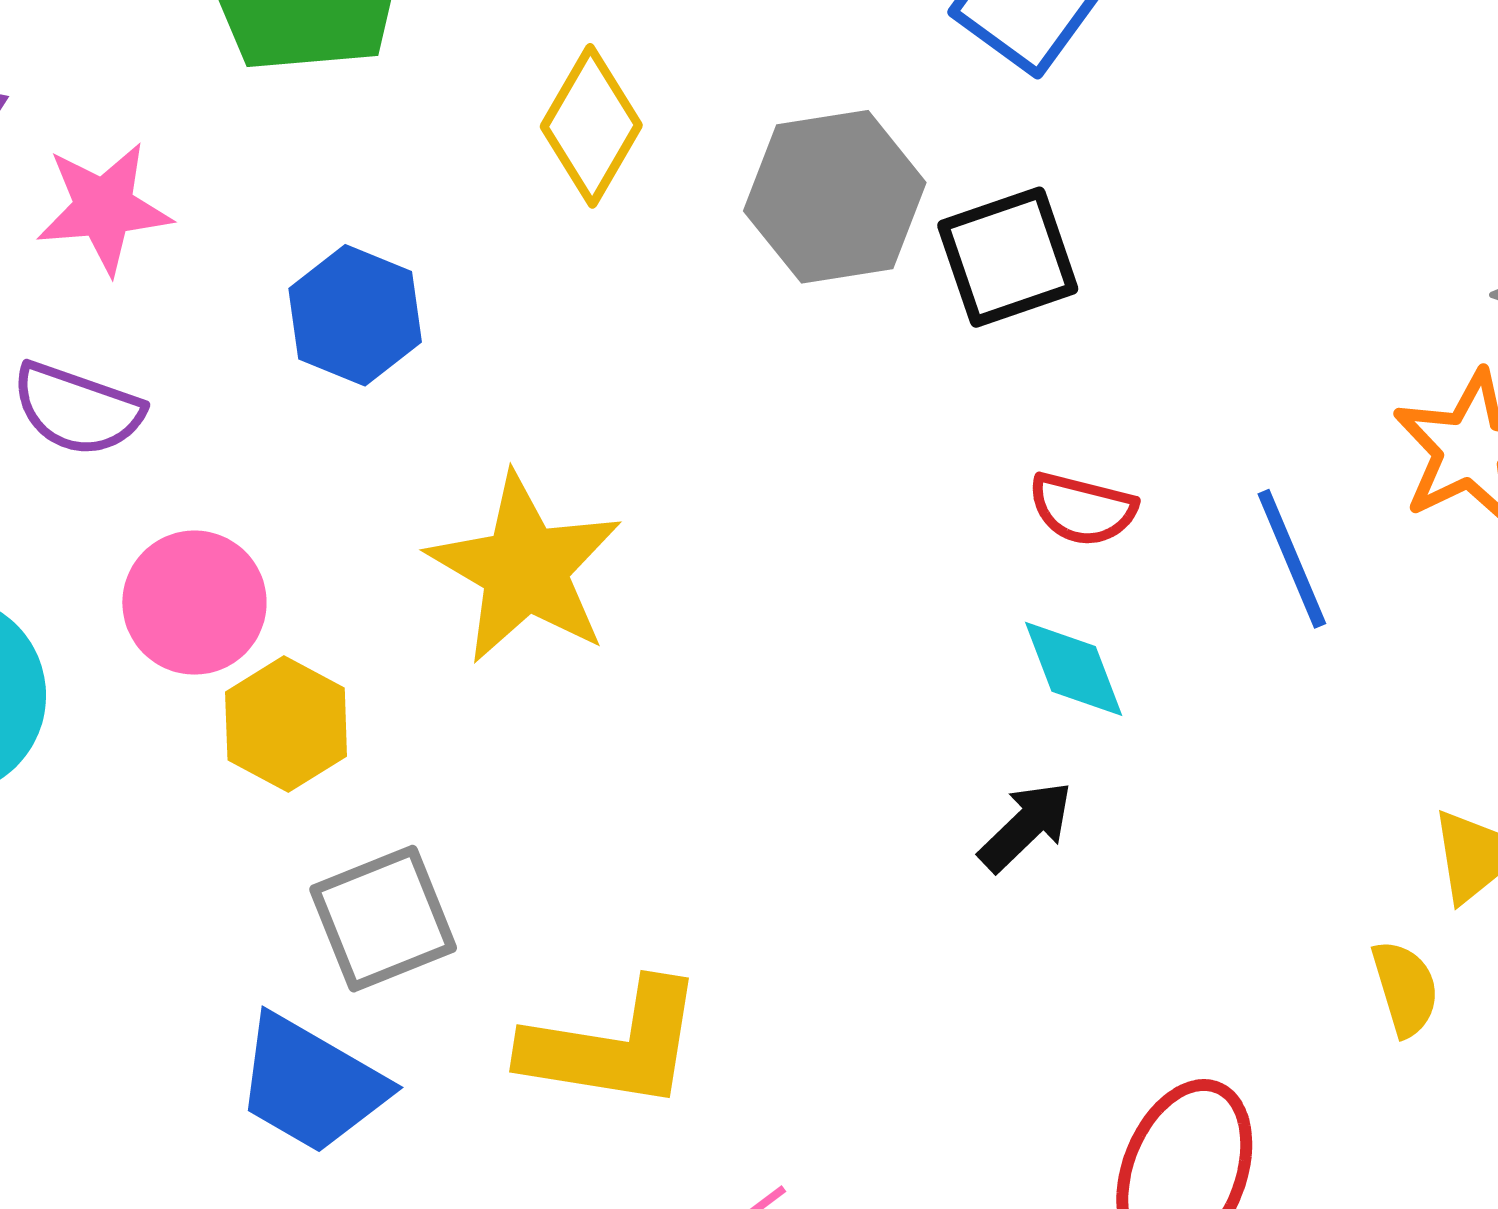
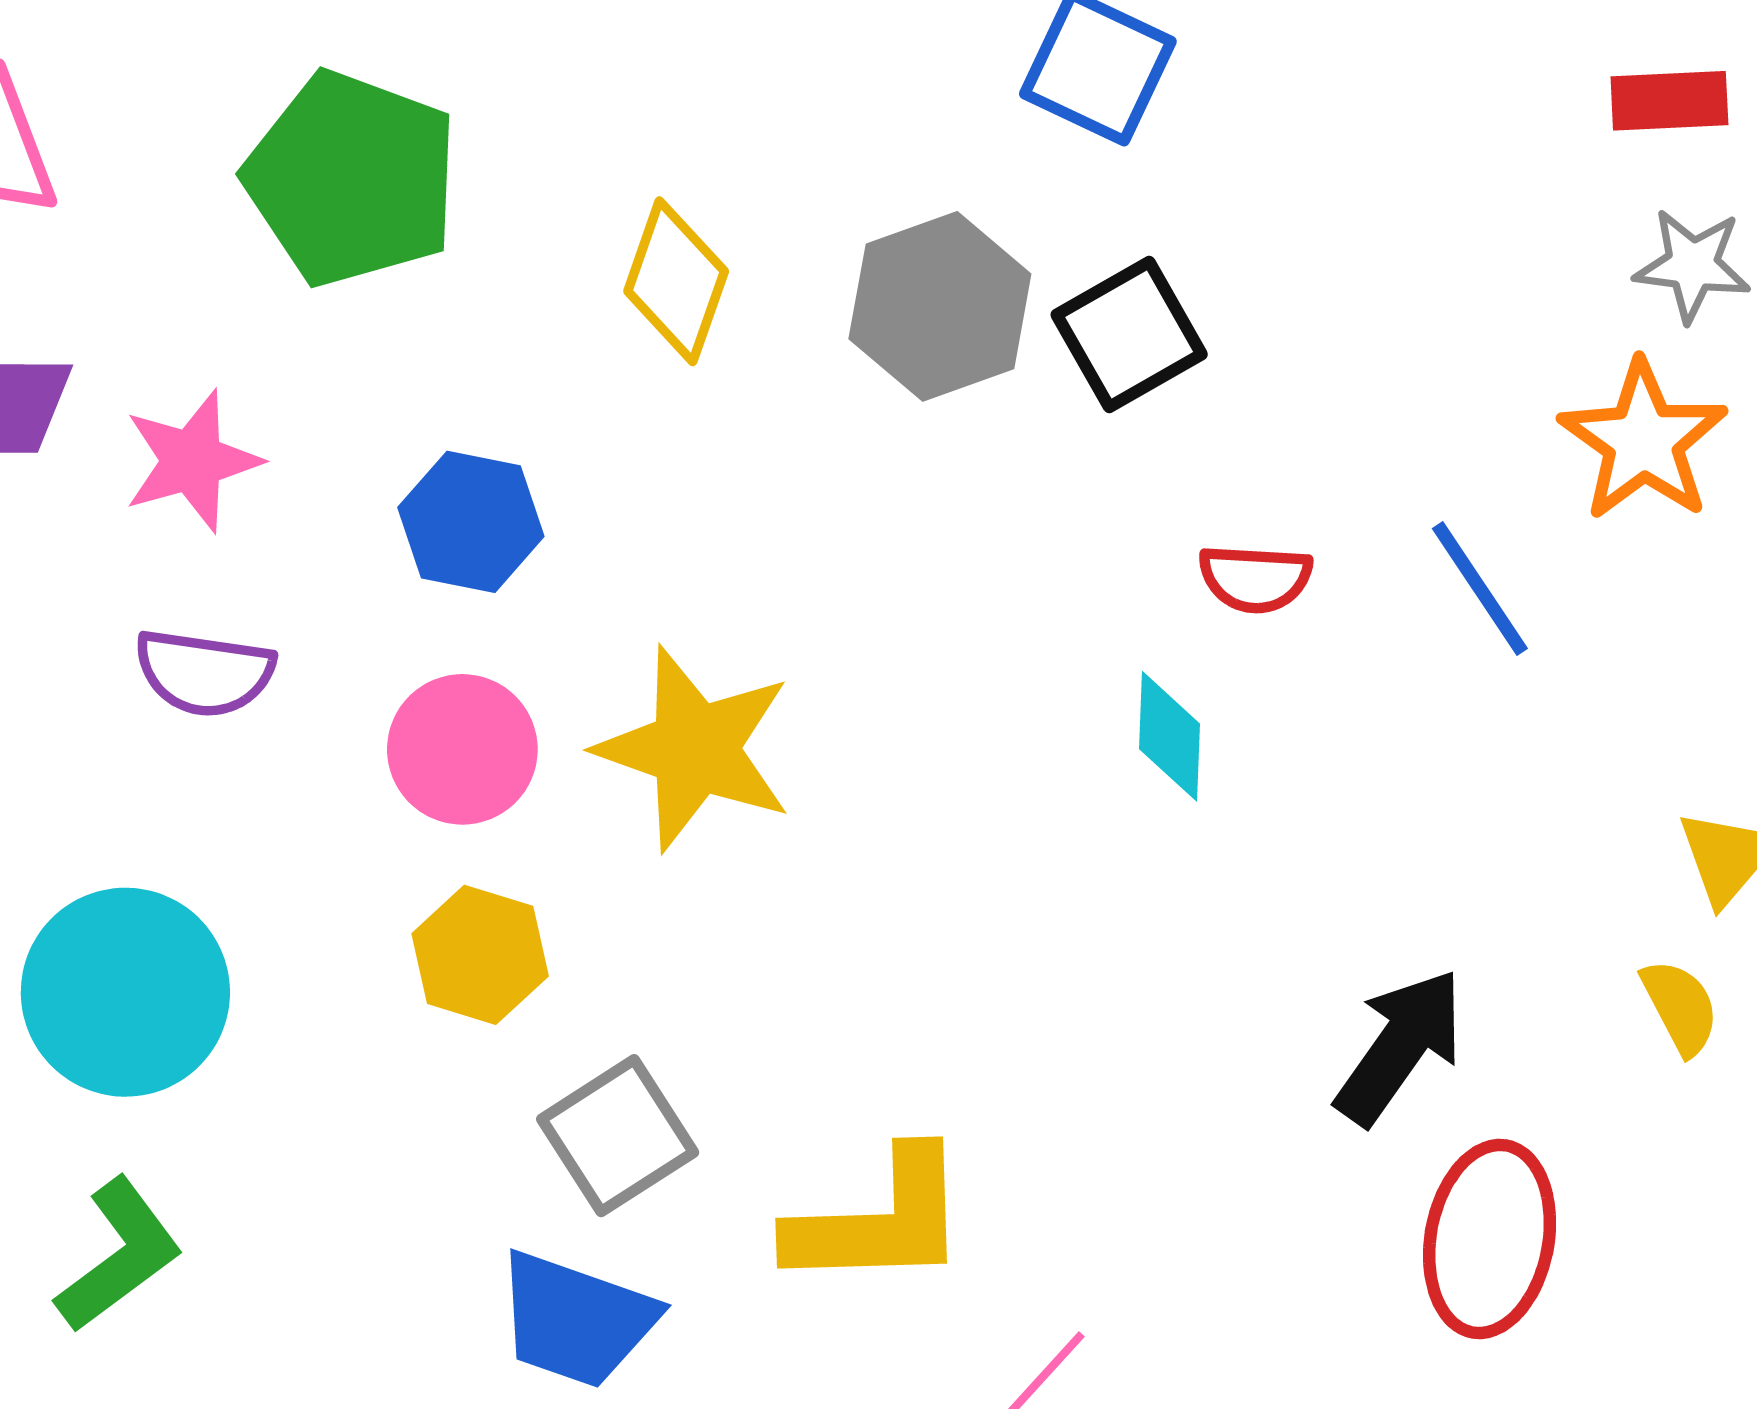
pink circle: (194, 603) -> (462, 749), moved
cyan diamond: (1074, 669) -> (1170, 736), moved, turned 34
black arrow: (1026, 826) -> (1400, 1047), moved, size x1.5

